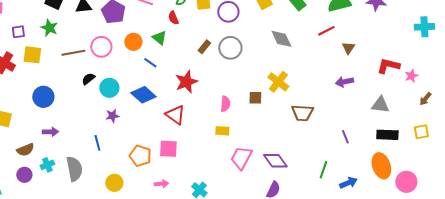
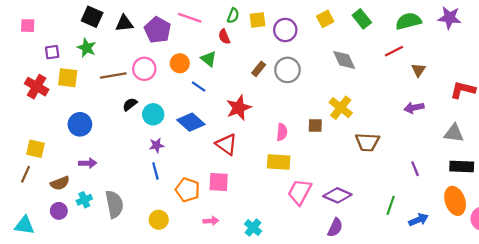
yellow rectangle: (222, 131) -> (279, 162), size x1.5
blue line: (97, 143) -> (155, 171), moved
purple diamond: (275, 161) -> (337, 195), turned -30

